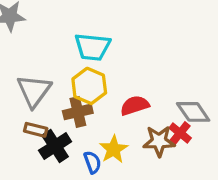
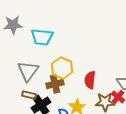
cyan trapezoid: (92, 47) -> (42, 37), moved
red semicircle: (135, 105) -> (90, 80), turned -66

